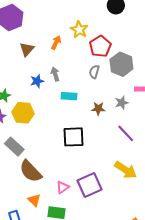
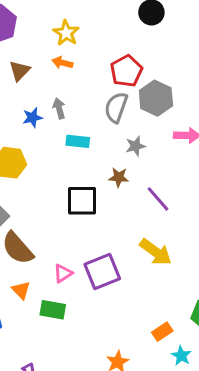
yellow star: (79, 30) -> (66, 33), moved
orange arrow: (56, 43) -> (62, 63), turned -104
gray semicircle: (94, 72) -> (116, 107), size x1.5
gray star: (122, 103) -> (135, 146), moved
brown star: (98, 109) -> (119, 177), moved

